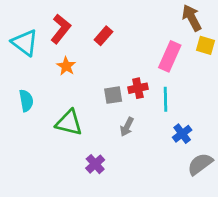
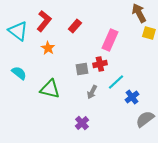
pink rectangle: (170, 56) -> (110, 40), moved
cyan line: (166, 99) -> (116, 82), moved, turned 48
cyan semicircle: (26, 101) -> (19, 73), turned -42
purple cross: (95, 164) -> (82, 123), moved

